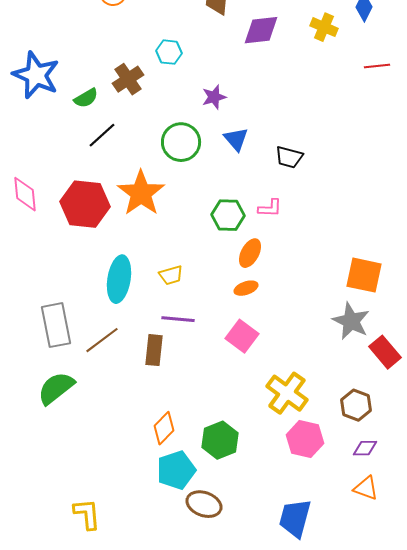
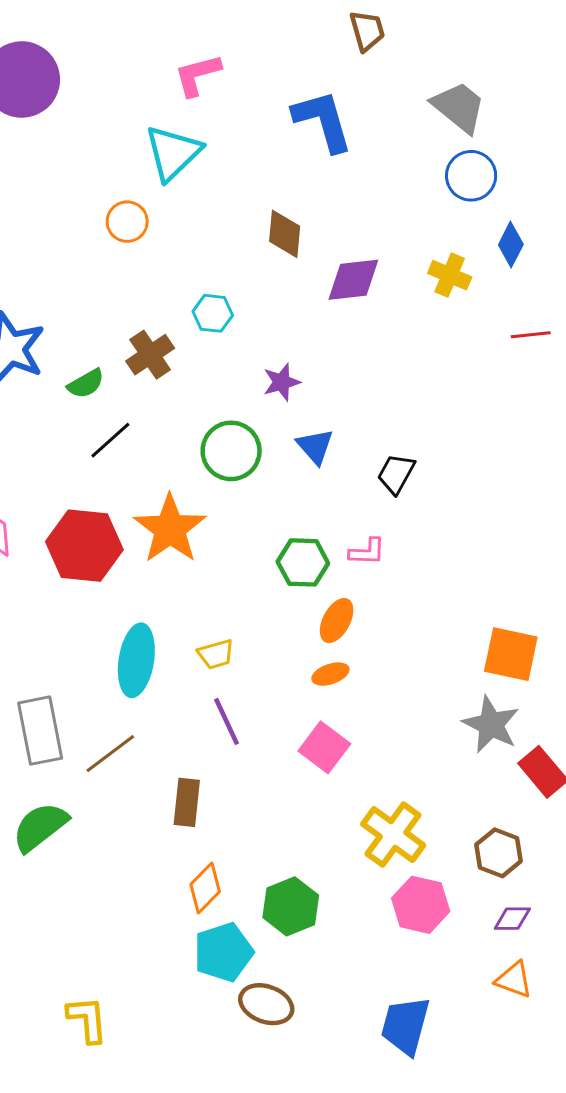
black trapezoid: (289, 157) -> (396, 474), turned 104
purple line: (178, 319) -> (227, 721), turned 60
brown rectangle: (154, 350) -> (187, 802), moved

